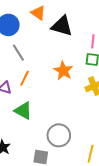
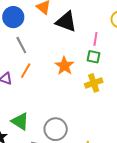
green triangle: (23, 111) -> (20, 121), moved

